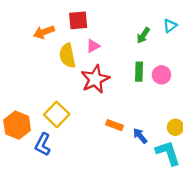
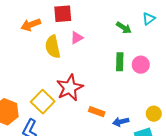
green arrow: (143, 35) -> (124, 28), turned -91
red star: (95, 79) -> (70, 88), moved
blue arrow: (140, 136) -> (121, 122), turned -63

